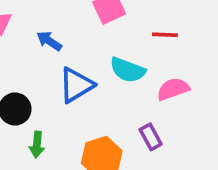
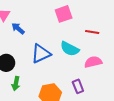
blue arrow: (49, 41) -> (18, 28), moved

